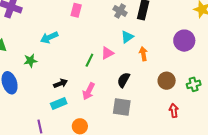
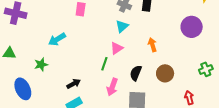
cyan triangle: (127, 37) -> (122, 26), moved
green line: (89, 60) -> (104, 64), moved
brown circle: (167, 81) -> (165, 73), moved
pink arrow: (89, 91) -> (112, 87), moved

